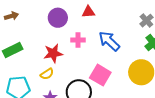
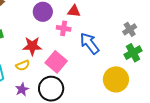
pink cross: (78, 40) -> (64, 28), moved
pink square: (100, 75) -> (56, 62), moved

